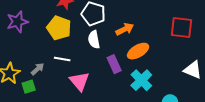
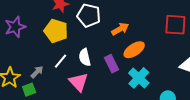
white semicircle: (94, 40) -> (85, 57), moved
white line: (62, 59) -> (61, 61), turned -56

